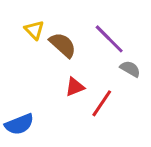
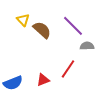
gray semicircle: (130, 69) -> (87, 46), turned -32
red triangle: (75, 87) -> (43, 80), moved

